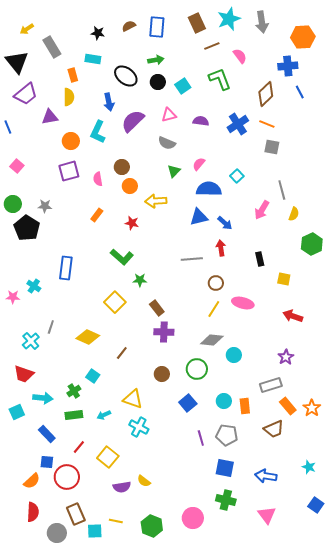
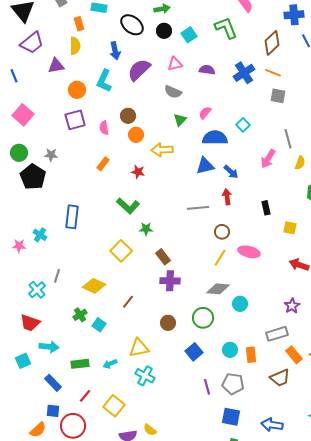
pink square: (17, 166) -> (23, 115), size x1.5
green cross: (74, 391) -> (80, 315), moved
yellow triangle: (133, 399) -> (139, 348), turned -30

